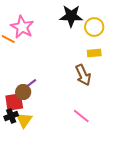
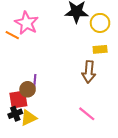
brown arrow: (83, 75) -> (89, 72), turned 30
purple line: (30, 84) -> (35, 81), turned -48
yellow triangle: (24, 120) -> (29, 118), turned 30

